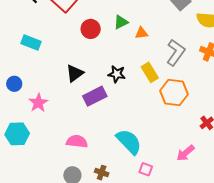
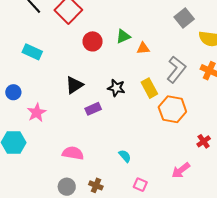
purple rectangle: (95, 96) -> (93, 109), size x0.7
cyan semicircle: (129, 142) -> (125, 156), size x0.5

